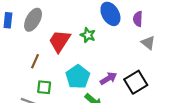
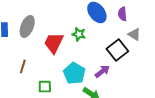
brown line: (35, 61) -> (23, 66), moved
black square: (136, 82) -> (117, 50), moved

